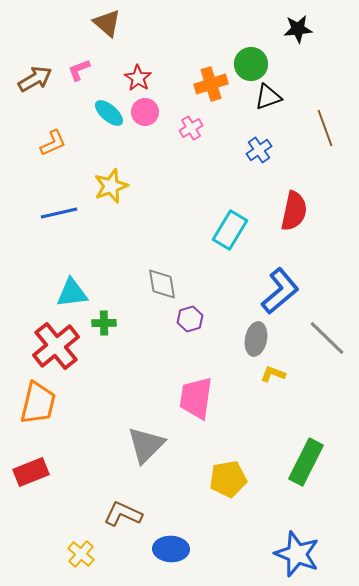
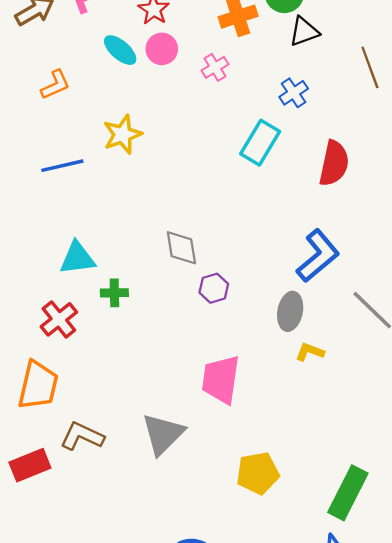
cyan rectangle: (230, 230) -> (260, 143), moved
red cross: (56, 346) -> (59, 319), size x0.7
green rectangle: (306, 462) -> (348, 493), moved
brown L-shape: (123, 514) -> (82, 436), moved

